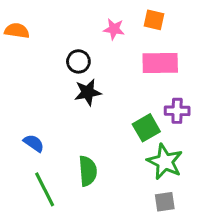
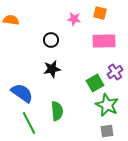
black star: (88, 92) -> (52, 69), moved
purple cross: (177, 111) -> (115, 72), turned -35
blue semicircle: (34, 143) -> (22, 93), size x1.6

